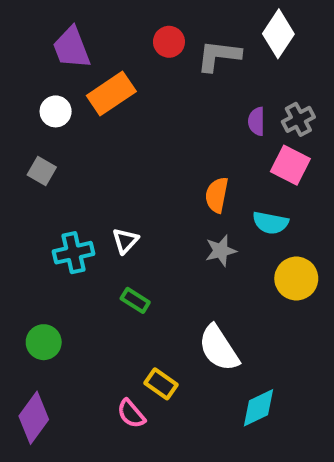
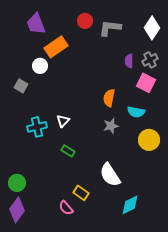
white diamond: (278, 34) -> (152, 28), moved
white circle: (56, 111) -> (40, 66), moved
green circle: (44, 342) -> (17, 183), moved

